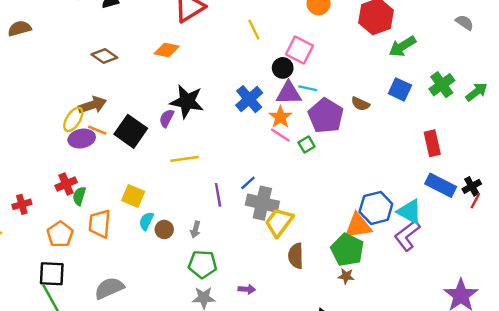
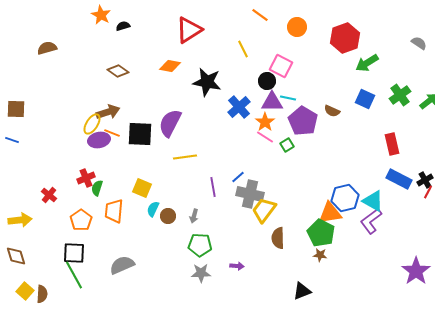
black star: (187, 101) -> (207, 82), moved
purple semicircle: (167, 118) -> (170, 123), size x1.8
black square: (131, 131) -> (140, 134), turned -32
red cross: (22, 204) -> (49, 195), turned -35

